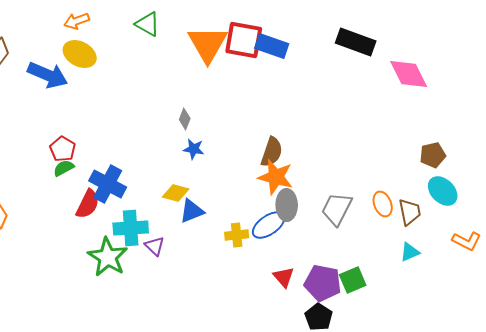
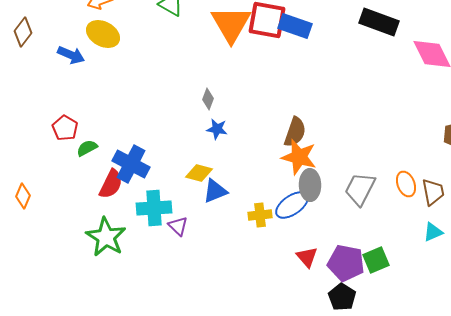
blue arrow: (48, 75) -> (71, 55), size x0.7
red pentagon: (63, 149) -> (65, 128), moved
green star: (108, 257) -> (106, 237), moved

